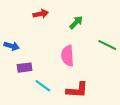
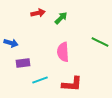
green arrow: (76, 22) -> (61, 18), moved
cyan line: (43, 86) -> (40, 80), turned -56

